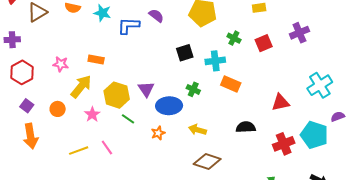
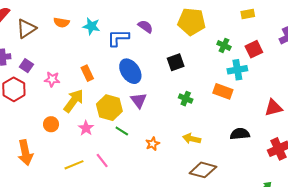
orange rectangle: (96, 60) -> (87, 73), turned 56
cyan cross: (215, 61) -> (237, 70), moved
purple square: (27, 106) -> (26, 66), moved
blue ellipse: (169, 106) -> (130, 71), moved, turned 60

